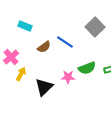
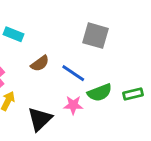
gray square: (95, 27) -> (95, 36), moved, turned -30
blue line: (65, 42) -> (73, 73), moved

